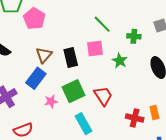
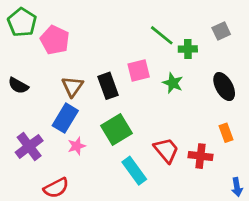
green line: (102, 24) -> (162, 35), moved
red trapezoid: (103, 96) -> (166, 150), moved
pink star: (51, 101) -> (77, 146), moved
orange rectangle: (154, 112) -> (226, 133), moved

